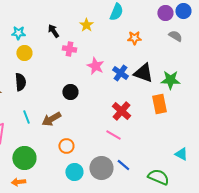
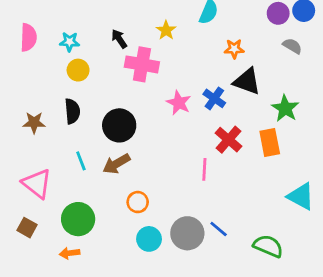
pink cross: (69, 49) -> (142, 64), size x1.6
pink star: (95, 66) -> (179, 103), moved
black triangle: (143, 73) -> (247, 81), moved
green star: (170, 80) -> (285, 108), turned 30
black circle: (70, 92) -> (119, 125), moved, size x1.5
red cross: (121, 111) -> (228, 140), moved
pink line: (113, 135) -> (204, 169), moved, turned 63
cyan triangle: (181, 154) -> (301, 196), moved, size x1.5

